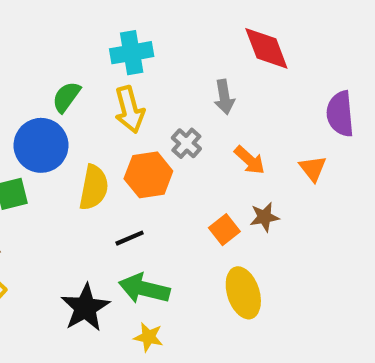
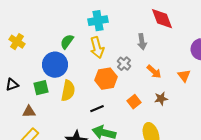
yellow semicircle: (94, 188) -> (68, 91), moved
orange square: (224, 230) -> (134, 102), moved

